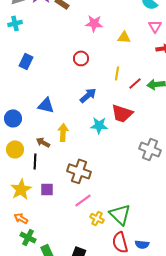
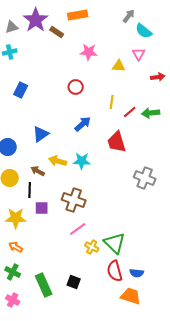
pink triangle: (155, 26) -> (139, 54), moved
blue triangle: (46, 105) -> (41, 134), turned -48
red trapezoid: (122, 113) -> (117, 142), turned 55
cyan star: (99, 125) -> (82, 161), moved
yellow arrow: (63, 132) -> (58, 161), turned -78
yellow star: (21, 189) -> (16, 218), turned 30
purple square: (47, 189) -> (42, 208), moved
green cross: (28, 237) -> (13, 272), moved

